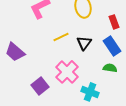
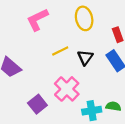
green semicircle: (110, 68) -> (113, 106), moved
cyan cross: (90, 92) -> (92, 111), turned -30

